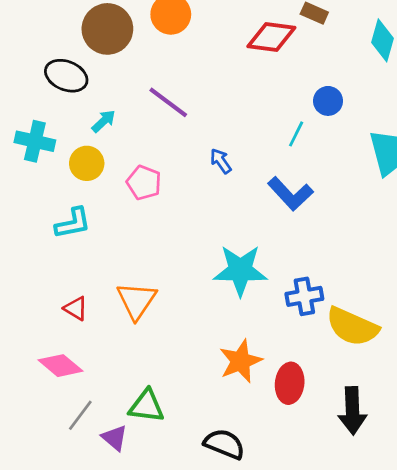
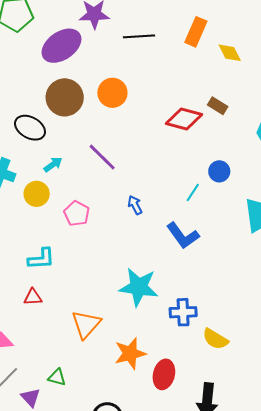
cyan L-shape: (73, 223) -> (41, 259), moved
orange triangle: (137, 301) -> (86, 324), moved
red triangle: (76, 308) -> (33, 297), moved, turned -42
yellow semicircle: (352, 327) -> (215, 339), size x0.7
green triangle: (146, 406) -> (57, 377), size x0.7

